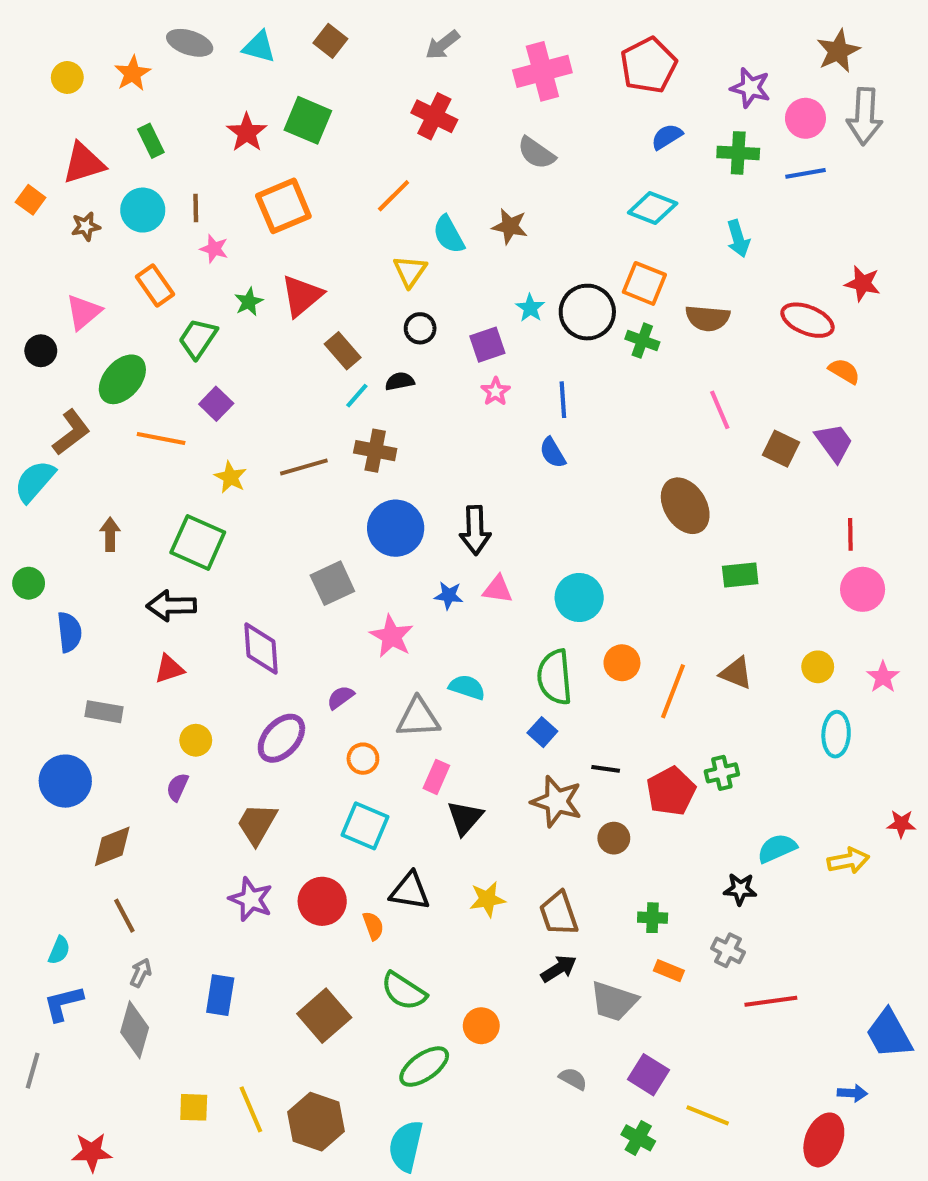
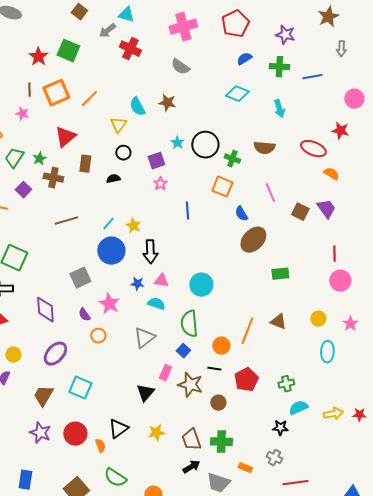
gray arrow: (443, 45) -> (107, 31), moved
cyan triangle: (259, 47) -> (126, 15), moved
gray arrow: (865, 116) -> (341, 49), size x0.6
pink circle: (805, 118) -> (354, 99), moved
orange line: (394, 196) -> (89, 99), moved
brown line: (196, 208) -> (29, 90), moved
orange square: (644, 283) -> (222, 187), moved
green star: (249, 302) -> (39, 159), moved
brown rectangle: (343, 351) -> (85, 164), turned 48
cyan line: (357, 396) -> (108, 224), moved
blue line: (563, 400) -> (187, 211), moved
brown cross: (375, 451) -> (53, 178), moved
blue semicircle: (553, 453) -> (241, 214), moved
yellow star: (230, 477) -> (133, 226), moved
brown ellipse: (685, 506) -> (253, 240), turned 76
orange circle: (622, 663) -> (221, 346), moved
cyan semicircle: (467, 687) -> (156, 304), moved
purple semicircle: (341, 697) -> (84, 315), moved, turned -88
gray triangle: (418, 718) -> (144, 338), moved, turned -35
orange circle: (363, 759) -> (98, 336), moved
green cross: (722, 773) -> (286, 384), moved
pink rectangle: (436, 777) -> (165, 373), moved
red star: (901, 824) -> (359, 415), moved
cyan square: (365, 826) -> (80, 388), moved
black triangle: (410, 891) -> (118, 429), turned -45
green cross: (653, 918) -> (221, 442), moved, size x1.5

